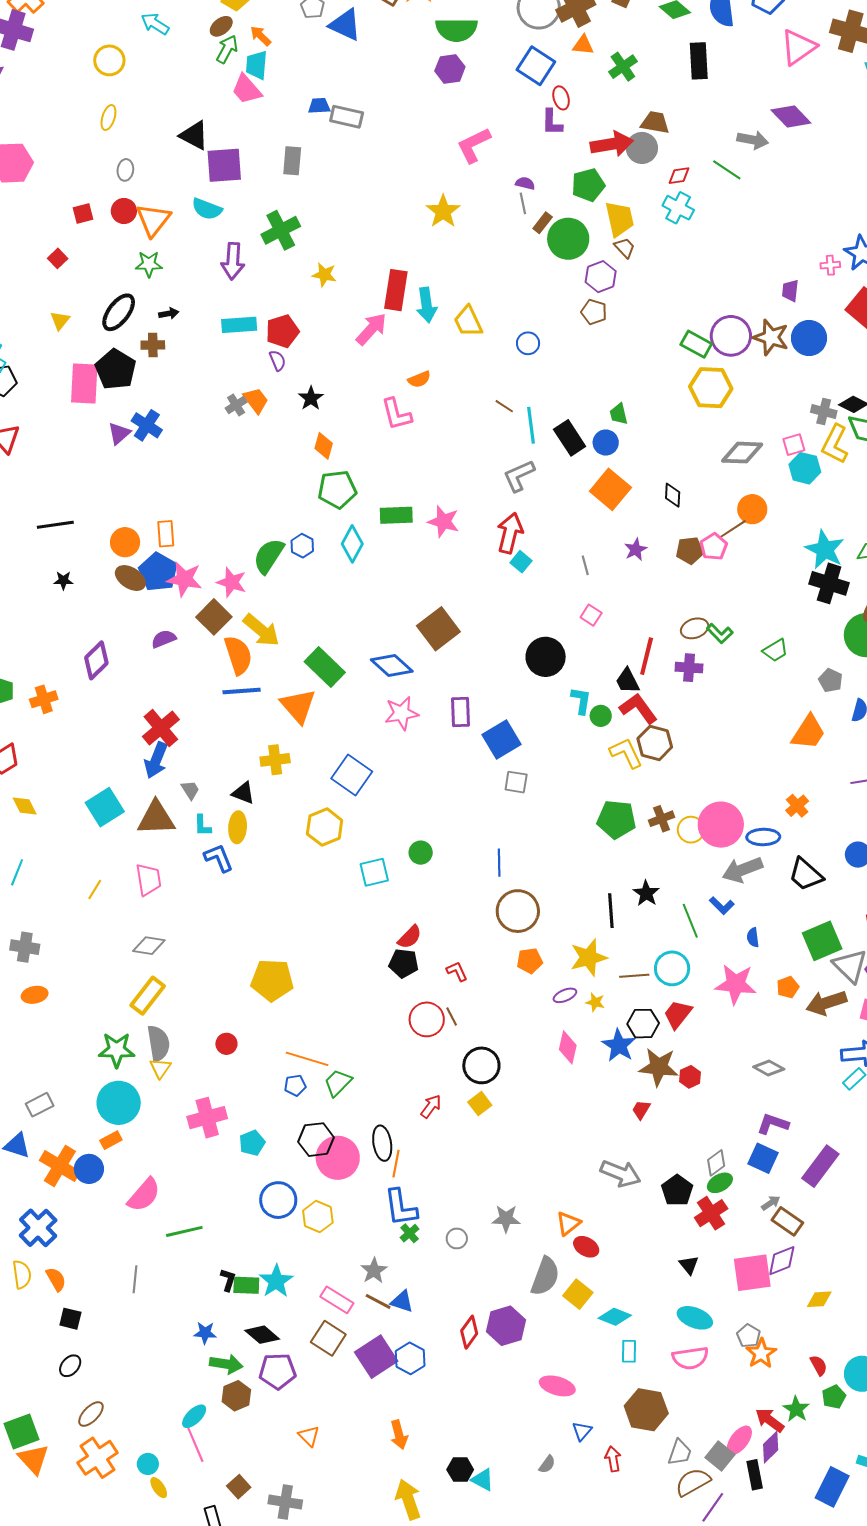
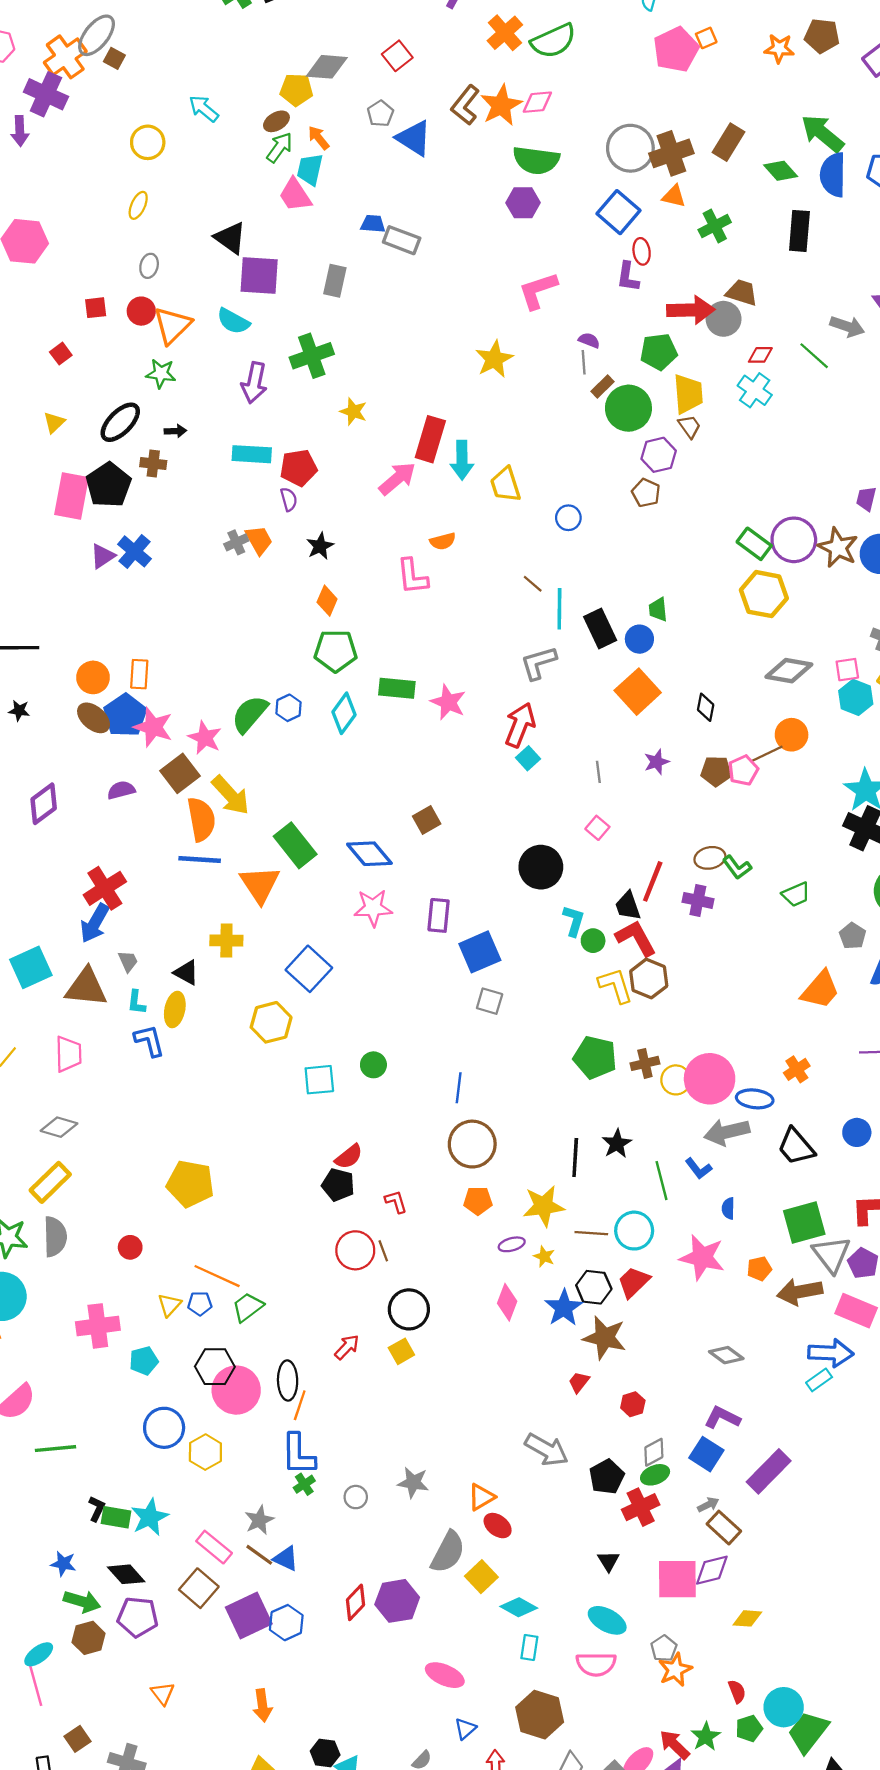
brown square: (438, 629) -> (427, 820), size x0.6
yellow triangle: (160, 1068) -> (169, 1305), moved
red hexagon: (690, 1077) -> (633, 1404), moved

